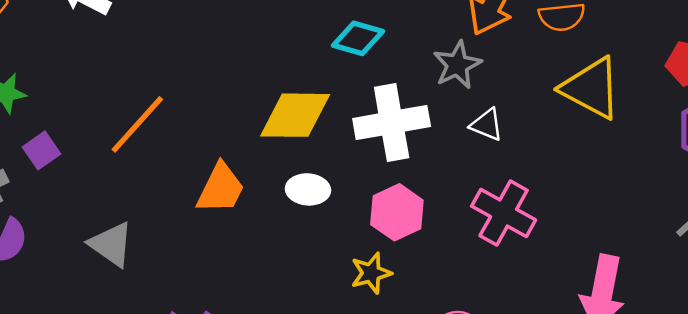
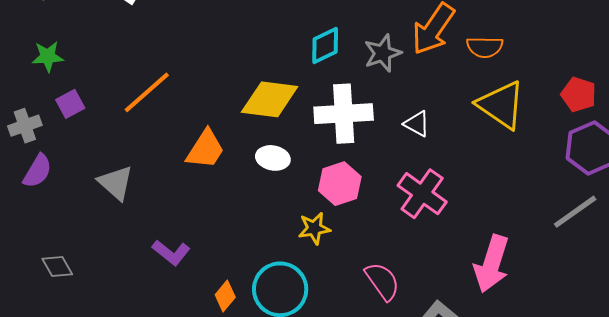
cyan diamond: (358, 38) -> (325, 46), turned -48
gray star: (457, 65) -> (383, 53), moved

